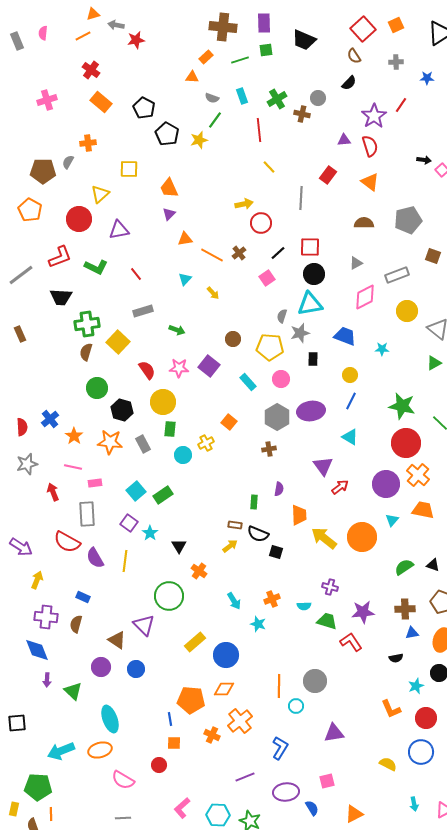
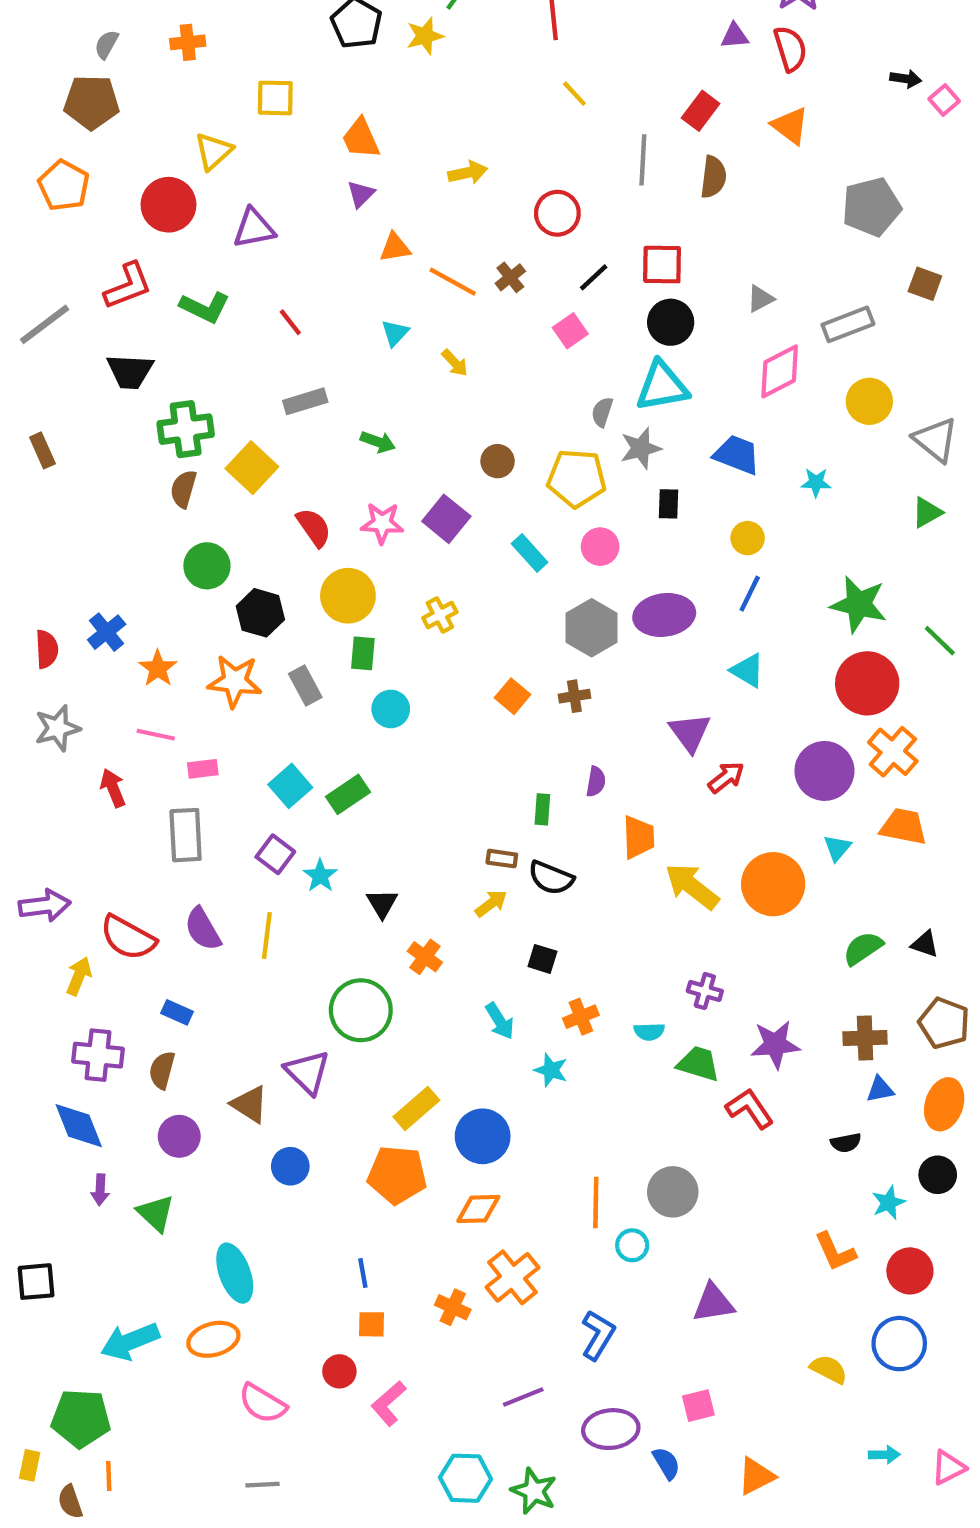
gray semicircle: (68, 162) -> (107, 44), moved
yellow arrow: (244, 204) -> (468, 173), moved
brown semicircle: (364, 223) -> (713, 177), moved, turned 96
orange square: (229, 422) -> (512, 696), moved
yellow cross: (206, 443) -> (440, 615), moved
red semicircle: (67, 542) -> (128, 938), moved
purple arrow: (21, 547) -> (45, 906), turned -40
black square: (276, 552) -> (542, 959), moved
purple circle: (101, 667) -> (179, 1136), moved
orange pentagon: (191, 700) -> (397, 1175), moved
cyan arrow: (414, 804) -> (884, 1455), turned -80
pink L-shape: (182, 808) -> (389, 1403), moved

